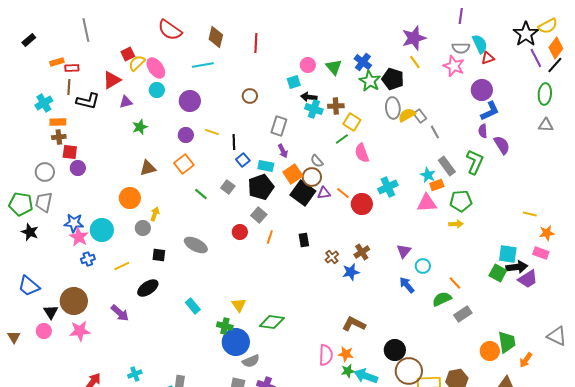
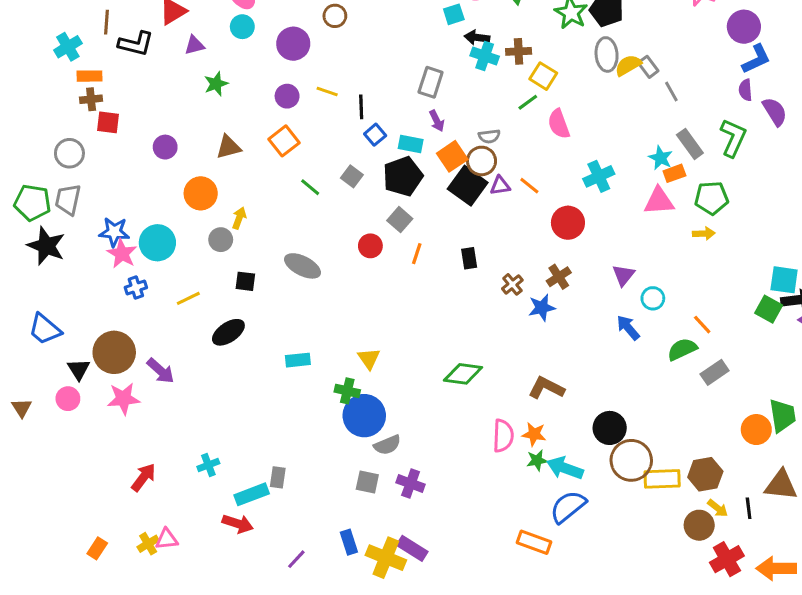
brown circle: (250, 96) -> (335, 16), moved
gray semicircle: (317, 161) -> (489, 136), turned -56
purple circle: (78, 168) -> (165, 147), moved
red circle: (362, 204) -> (568, 223), moved
black star: (30, 232) -> (46, 246), size x1.4
cyan rectangle: (193, 306) -> (298, 360), turned -56
purple arrow: (120, 313) -> (161, 371), moved
green diamond: (272, 322) -> (463, 374), moved

